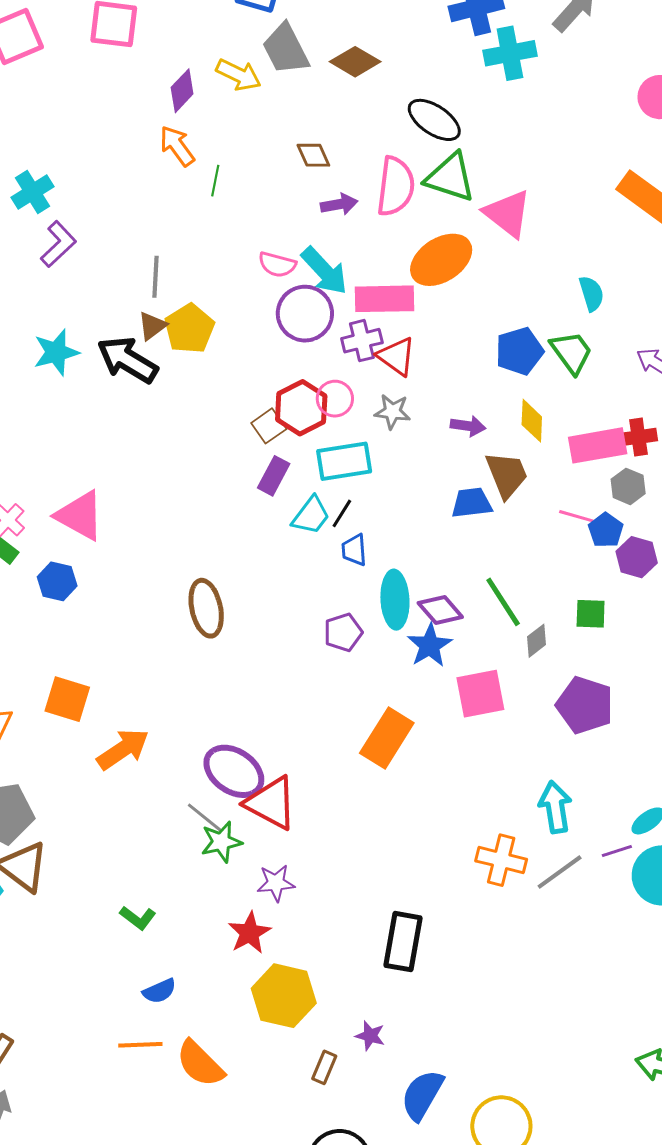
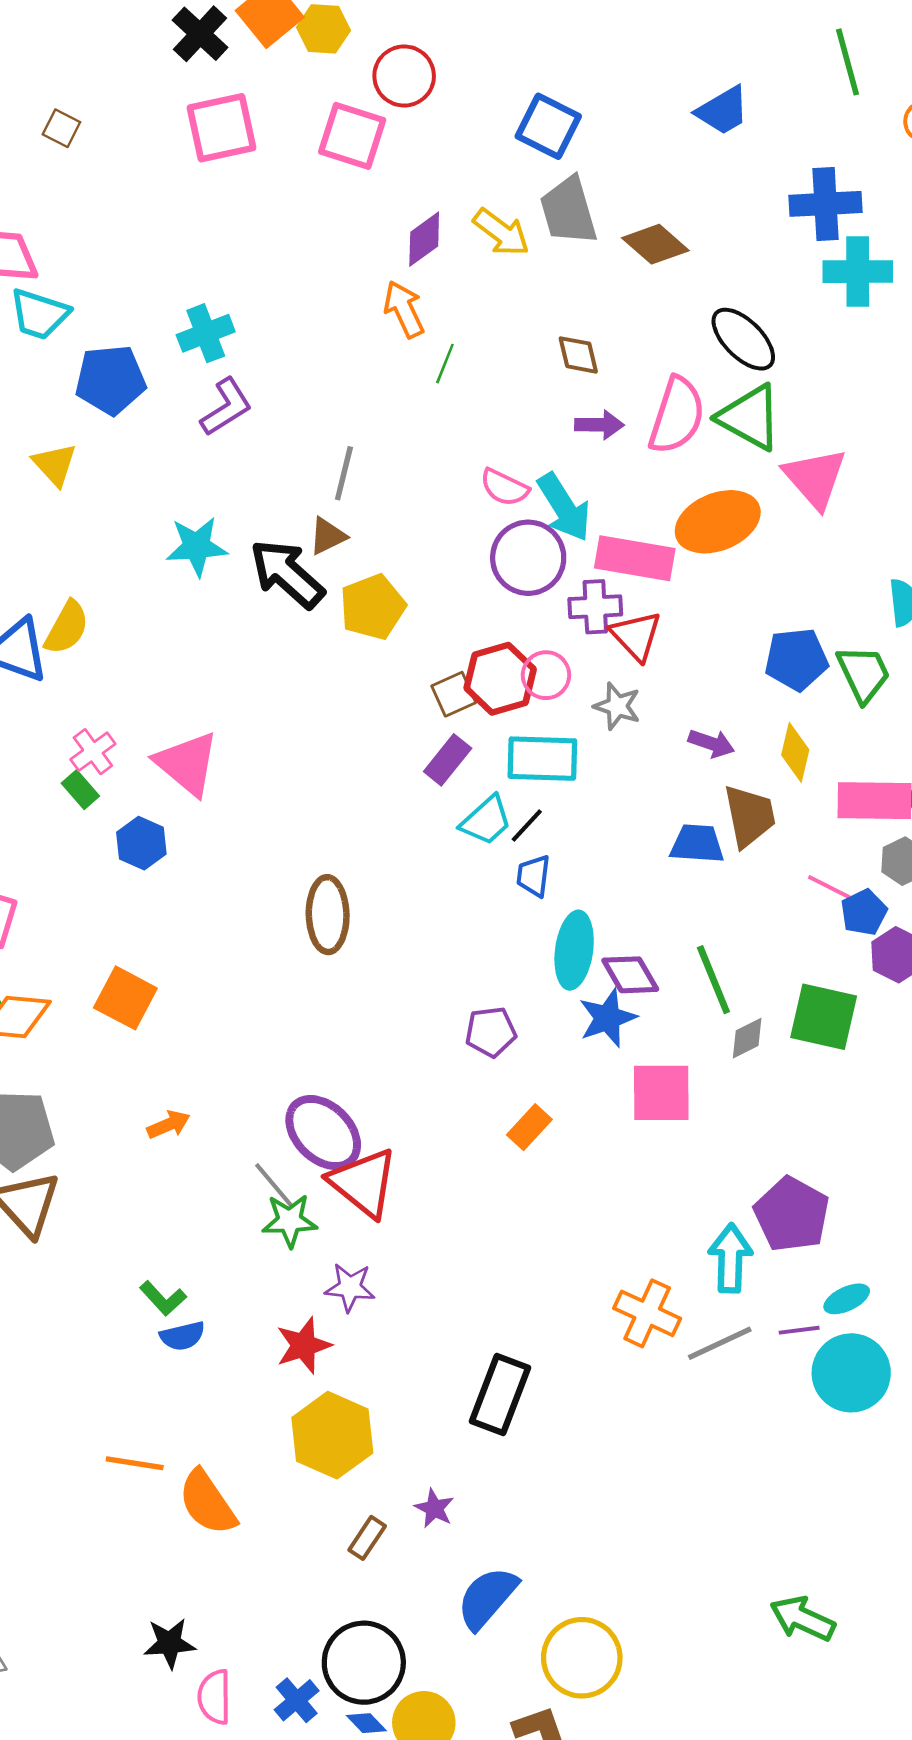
yellow pentagon: (189, 329) -> (373, 607), moved
green square: (591, 614) -> (824, 1017), size x1.6
purple pentagon: (343, 632) -> (491, 1032), moved
purple pentagon: (585, 705) -> (792, 1214), moved
orange rectangle: (387, 738) -> (529, 1127), size x0.6
orange arrow: (123, 749) -> (168, 1125), moved, size x0.6
blue semicircle: (159, 991) -> (182, 1336), moved

